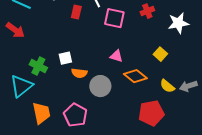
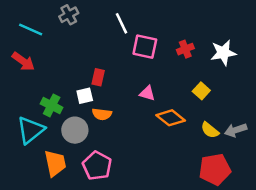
red cross: (147, 11) -> (185, 49), moved
red rectangle: (76, 12) -> (98, 77), moved
gray circle: (100, 86) -> (75, 130), moved
red pentagon: (151, 113) -> (215, 169), moved

